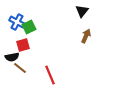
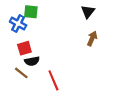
green square: (29, 27) -> (31, 12), moved, turned 32
black semicircle: (12, 57) -> (32, 61), moved

